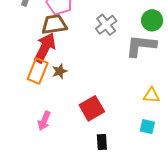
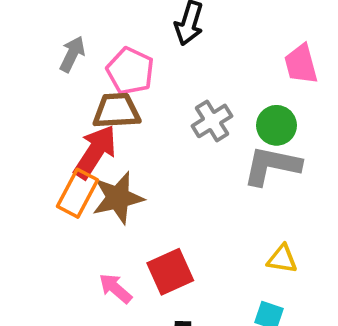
green circle: (152, 20) -> (276, 125), moved
brown star: (60, 71) -> (118, 198), size x1.8
pink arrow: (44, 121) -> (115, 288), moved, turned 102

